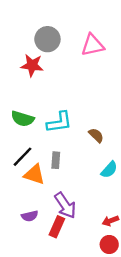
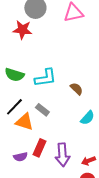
gray rectangle: (56, 160) -> (42, 110), turned -56
purple arrow: (65, 205) -> (62, 155), moved, turned 30
red rectangle: (57, 227) -> (39, 148), moved

